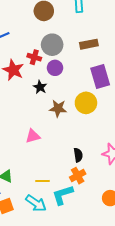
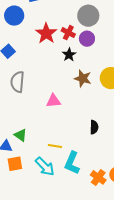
red cross: (34, 57) -> (68, 33), moved
orange cross: (78, 176) -> (98, 177), moved, turned -35
cyan L-shape: (63, 195) -> (72, 163), turned -60

